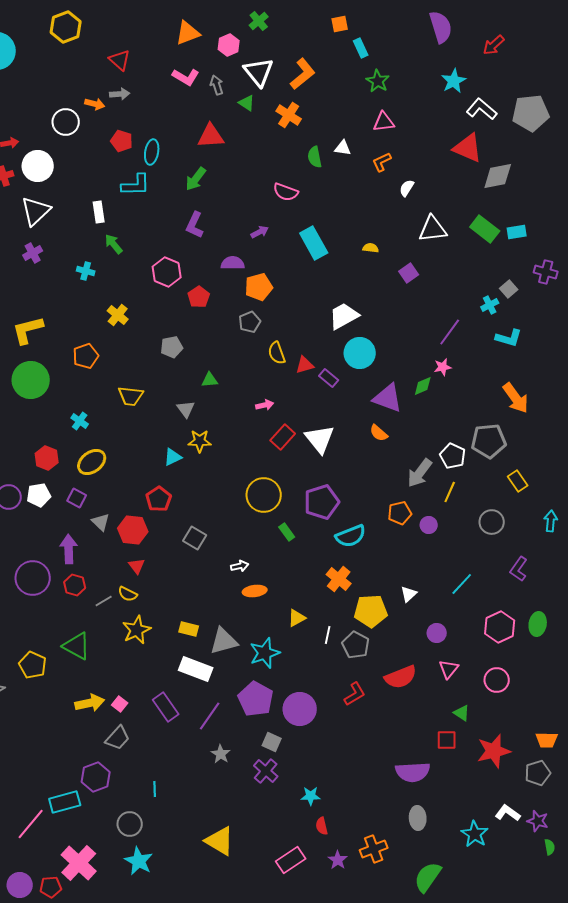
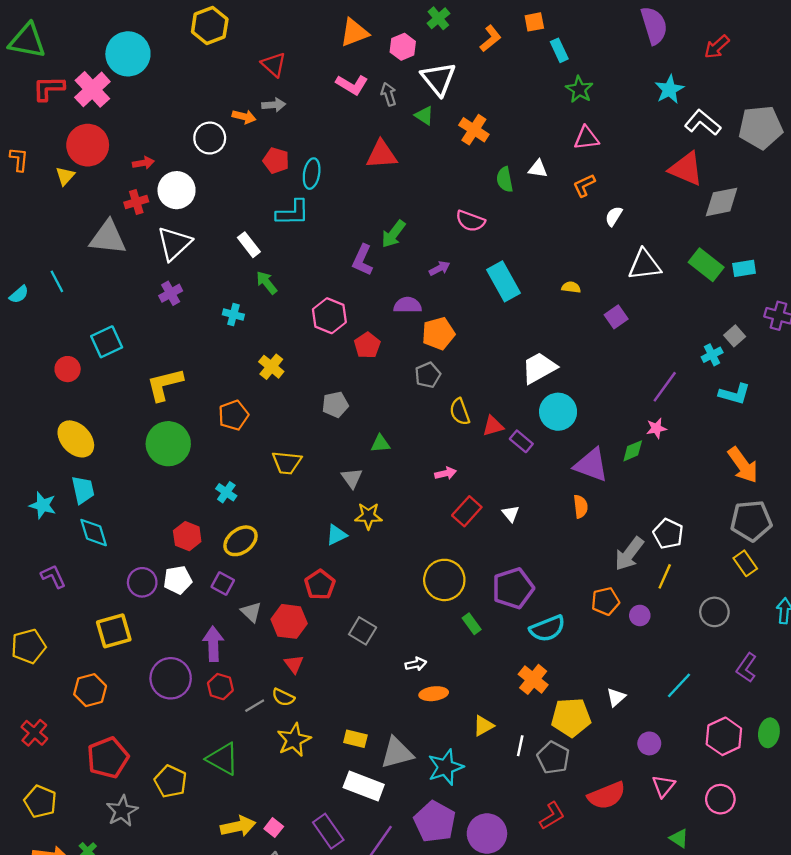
orange L-shape: (303, 74) -> (491, 38), moved, size x0.7
green arrow: (196, 179) -> (393, 234), moved
white rectangle: (99, 212) -> (249, 245), turned -30
orange semicircle: (379, 433) -> (581, 506), turned -138
white triangle: (320, 439) -> (511, 514), size x0.5
gray pentagon: (489, 441) -> (751, 521), moved

